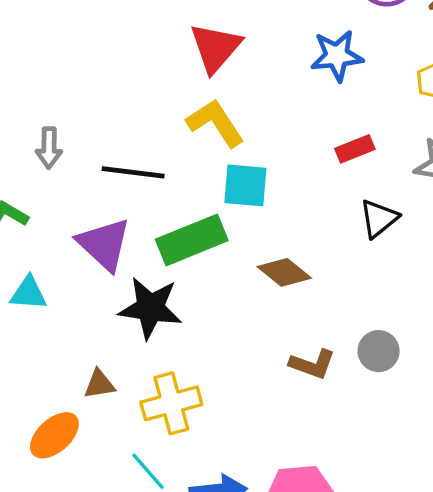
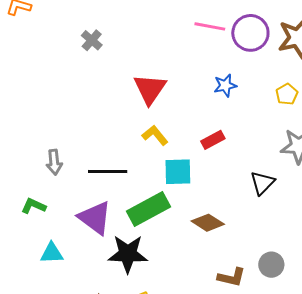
blue star: (337, 56) -> (225, 85), size x0.7
yellow L-shape: (215, 123) -> (155, 135), size x0.7
red rectangle: (355, 149) -> (213, 140), moved

